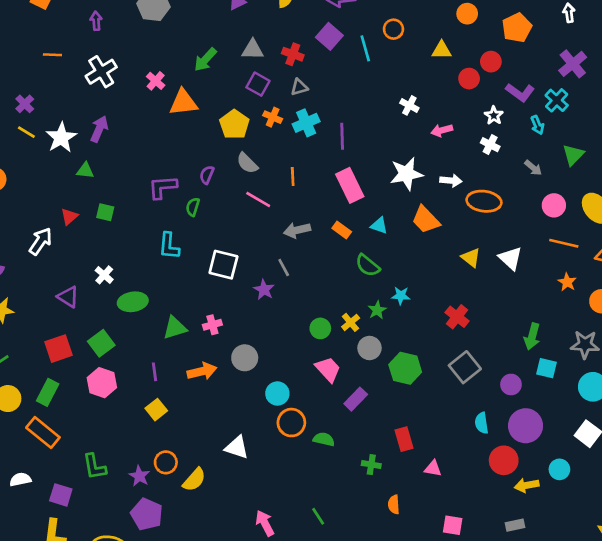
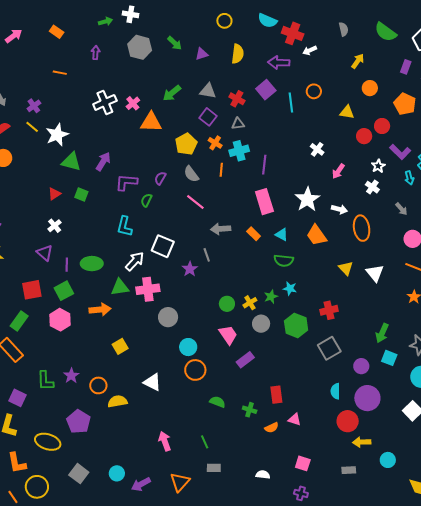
orange pentagon: (517, 28) -> (405, 104), turned -30
white cross: (101, 72) -> (105, 102), moved
purple arrow: (99, 129) -> (103, 161), moved
pink arrow: (442, 130) -> (338, 171), turned -49
green triangle: (85, 171) -> (71, 162), size x1.5
white star: (406, 174) -> (307, 199), turned -30
orange line: (293, 176) -> (221, 170), moved
orange ellipse: (484, 201) -> (362, 228), turned 65
white arrow: (41, 241) -> (135, 261), moved
green semicircle: (368, 265) -> (284, 261), moved, turned -42
white cross: (104, 275) -> (55, 226), moved
red cross: (457, 317) -> (329, 310), turned 30
pink cross: (212, 325) -> (148, 289), size x1.6
green hexagon: (405, 368) -> (296, 325), moved
orange arrow: (202, 371) -> (100, 309), moved
purple line: (154, 372) -> (67, 265), moved
yellow square: (156, 410) -> (120, 346), moved
green semicircle: (324, 439) -> (217, 402), moved
cyan circle: (559, 469) -> (388, 460), moved
purple star: (139, 476) -> (71, 376), moved
yellow semicircle: (194, 480) -> (117, 401), turned -150
orange semicircle: (394, 505) -> (272, 428), moved, turned -120

